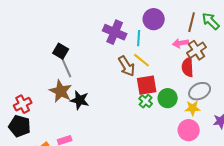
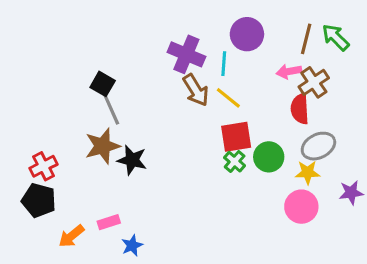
brown arrow: (127, 66) -> (196, 90), moved
brown star: (61, 91) -> (103, 146), turned 30

